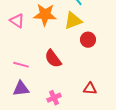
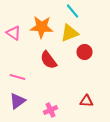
red semicircle: (53, 59) -> (49, 60), moved
purple triangle: (21, 89) -> (18, 101), turned -30

